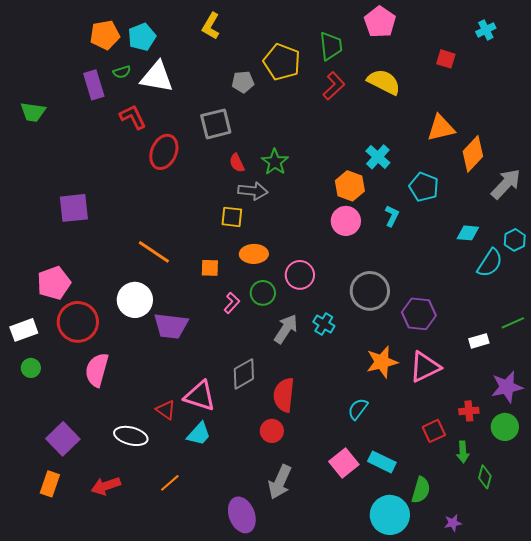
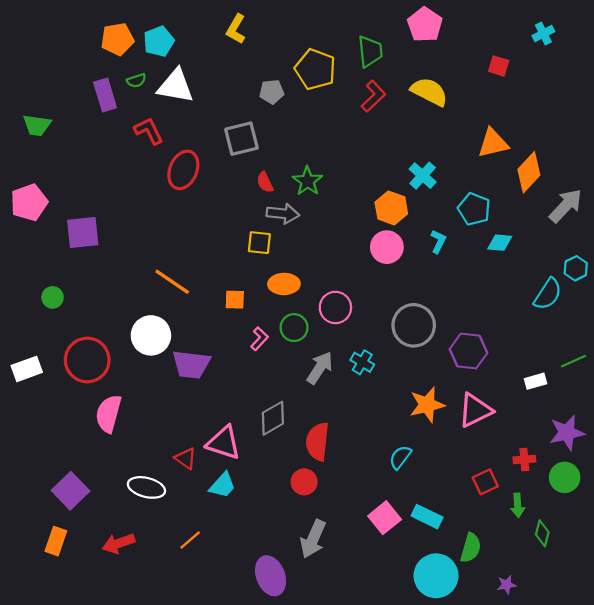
cyan diamond: (468, 233) -> (500, 243), moved
pink pentagon: (54, 283) -> (29, 202), moved
green circle: (31, 368) -> (53, 297), moved

